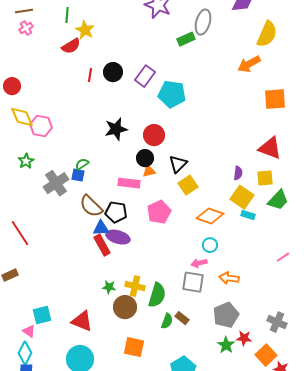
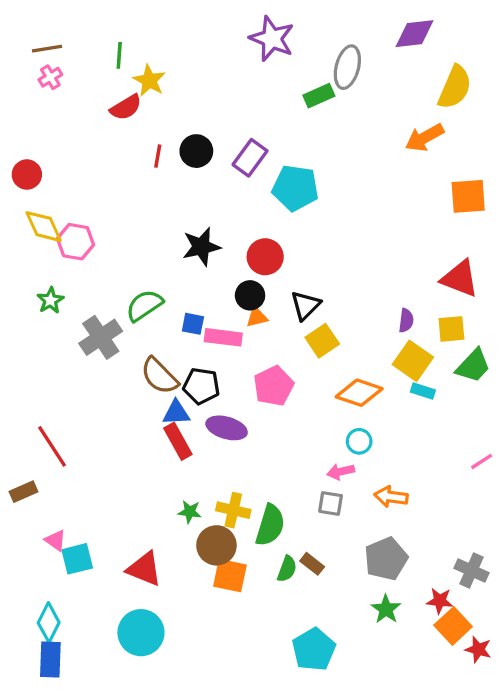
green semicircle: (82, 164) -> (144, 305), size x1.6
blue square: (78, 175) -> (193, 324), moved
red line: (20, 233) -> (52, 446), moved
purple ellipse: (118, 237) -> (227, 428), moved
gray square: (193, 282) -> (331, 503), size x0.7
pink triangle: (29, 331) -> (55, 540), moved
red star: (244, 338) -> (440, 601), moved
orange square: (134, 347) -> (230, 576), moved

